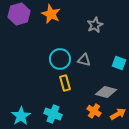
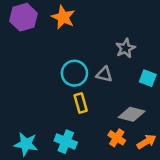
gray star: (95, 25) -> (125, 48), moved
cyan star: (21, 116) -> (26, 144), turned -30

